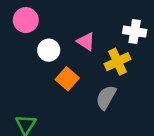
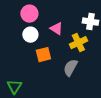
pink circle: (26, 20) -> (29, 14), moved
orange square: (67, 79) -> (43, 55), turned 35

